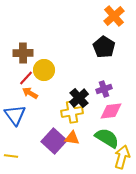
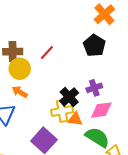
yellow circle: (44, 70) -> (20, 69), moved
red line: (26, 78) -> (47, 53), moved
orange triangle: (72, 138) -> (75, 119), moved

